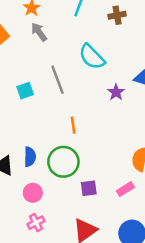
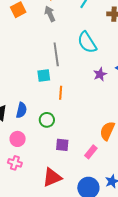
cyan square: (25, 91) -> (44, 76), moved
green circle: (63, 162) -> (47, 120), size x0.6
pink rectangle: (125, 189) -> (91, 152), turned -32
pink cross: (36, 223) -> (15, 163), turned 32

